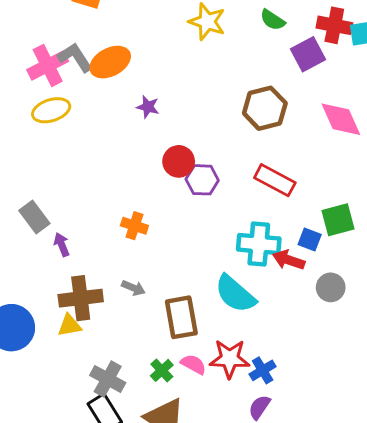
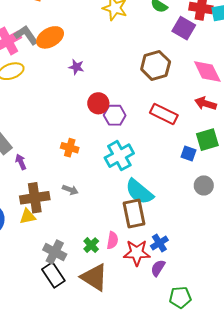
purple square: (308, 54) -> (184, 28), turned -30
cyan cross: (259, 244) -> (119, 156), moved, turned -32
red arrow: (289, 260) -> (205, 103), moved
brown rectangle: (181, 317) -> (134, 214), moved
red star: (230, 359) -> (137, 253), moved
pink semicircle: (193, 364) -> (112, 240), turned 72

